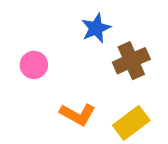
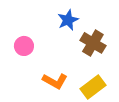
brown cross: (131, 61) -> (93, 43), turned -35

